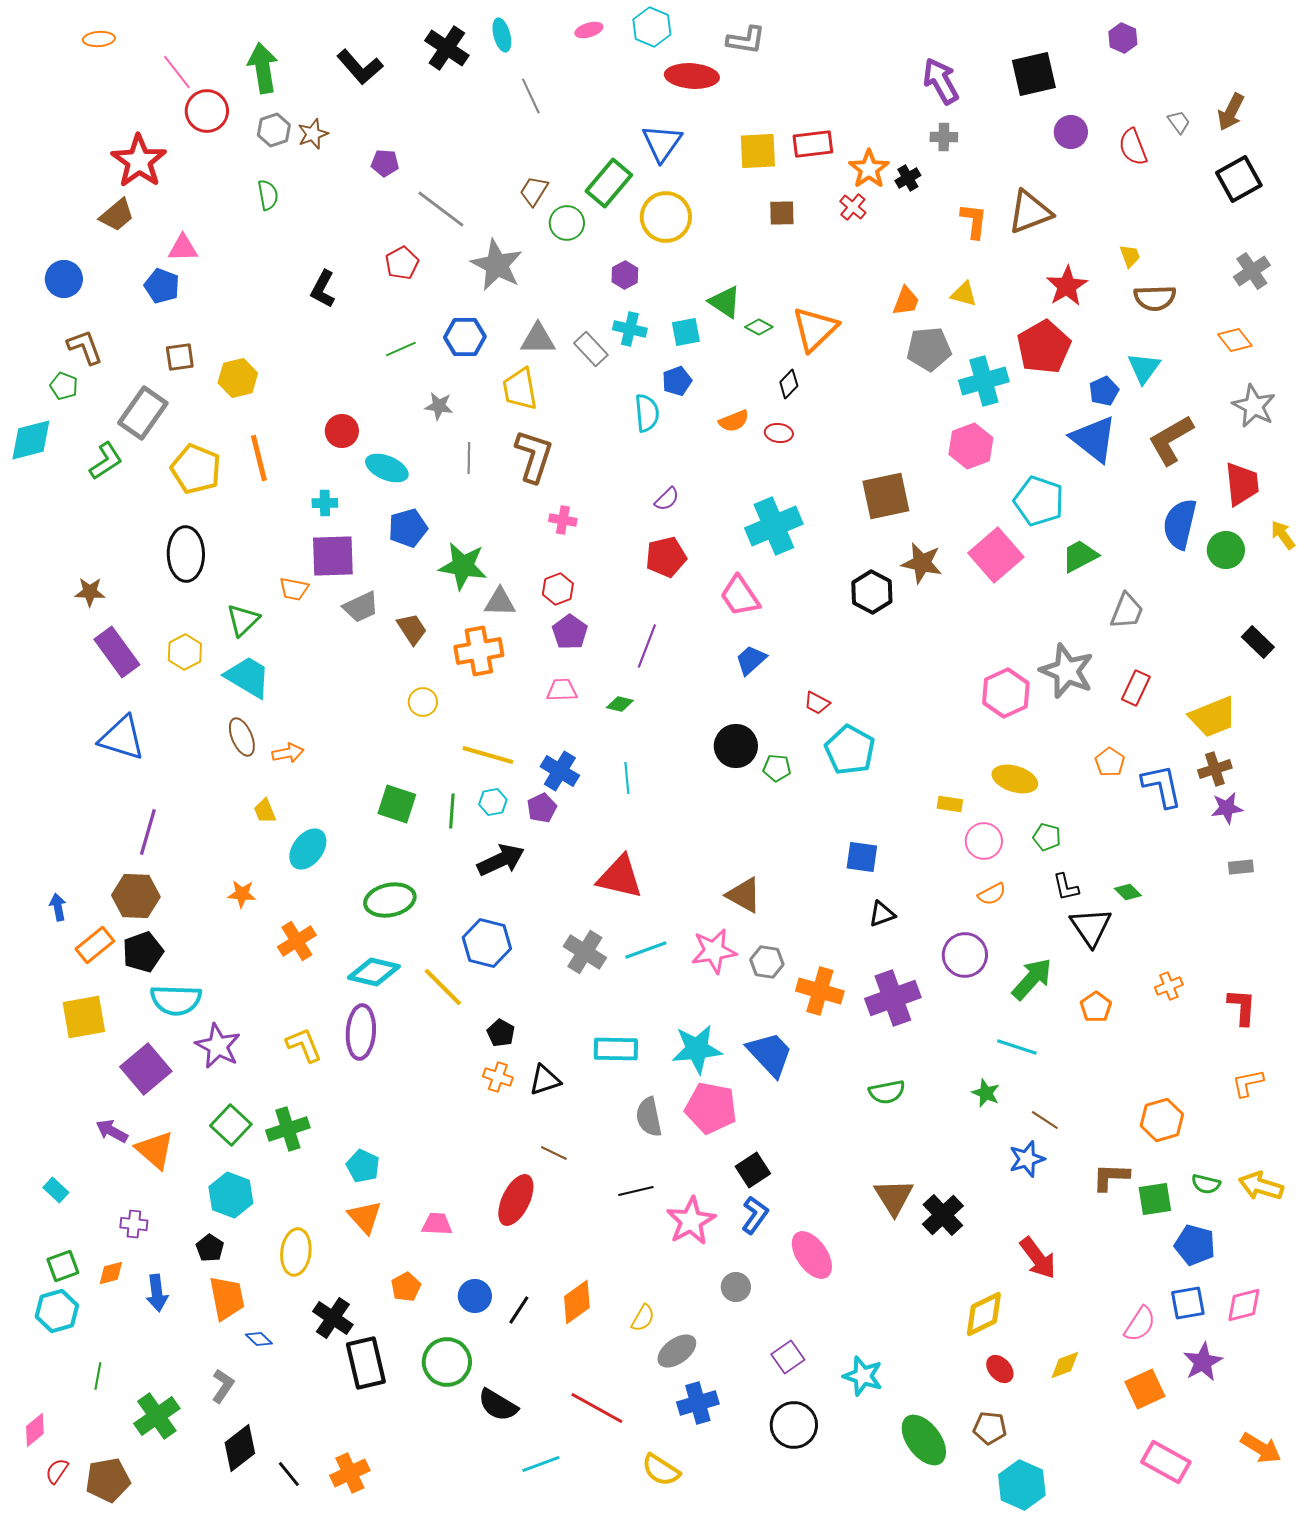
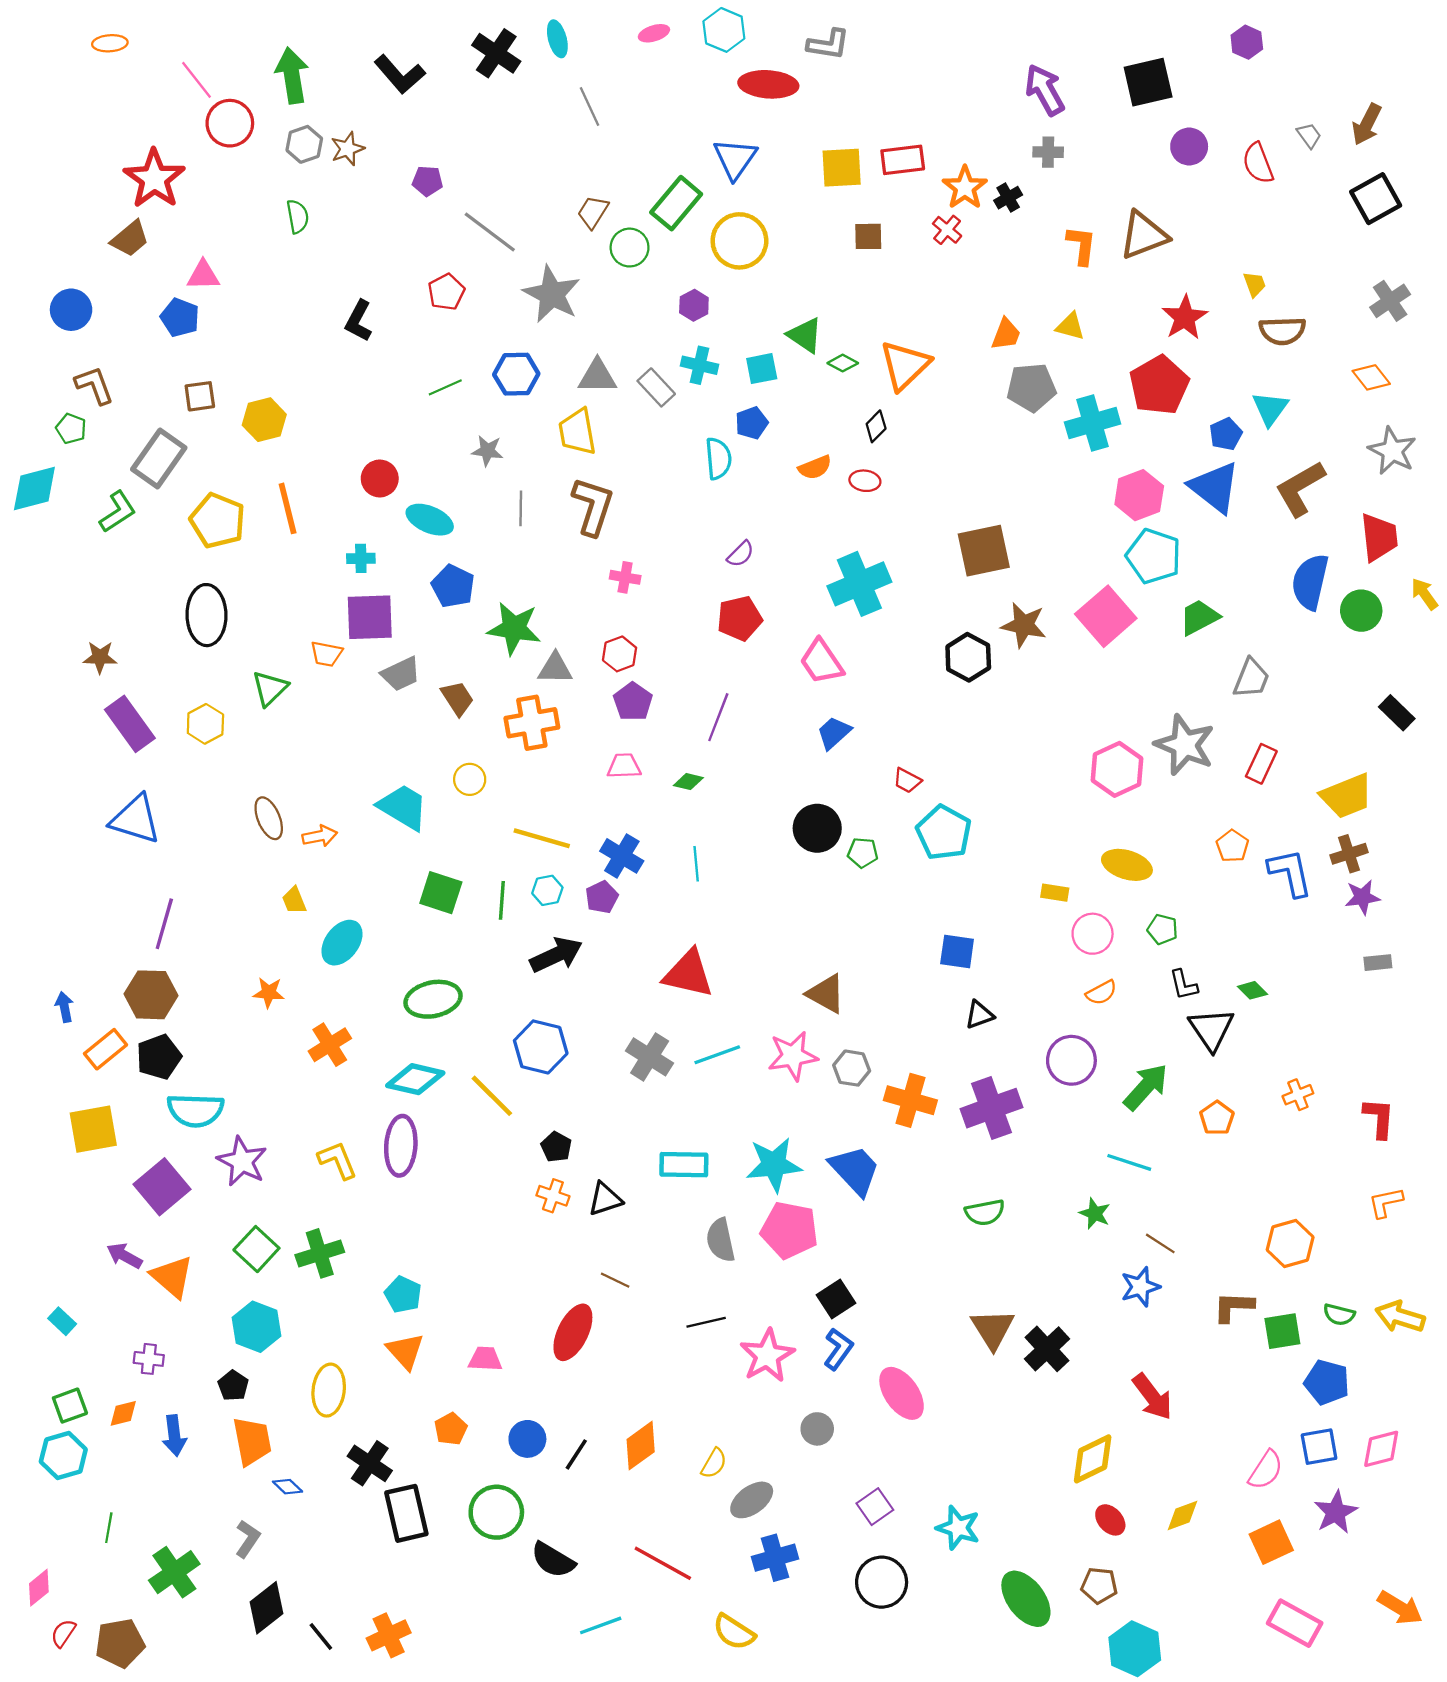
pink hexagon: (971, 446) -> (1139, 495), moved
blue pentagon: (408, 528) -> (453, 586), turned -30
cyan trapezoid: (248, 677) -> (403, 807), moved

